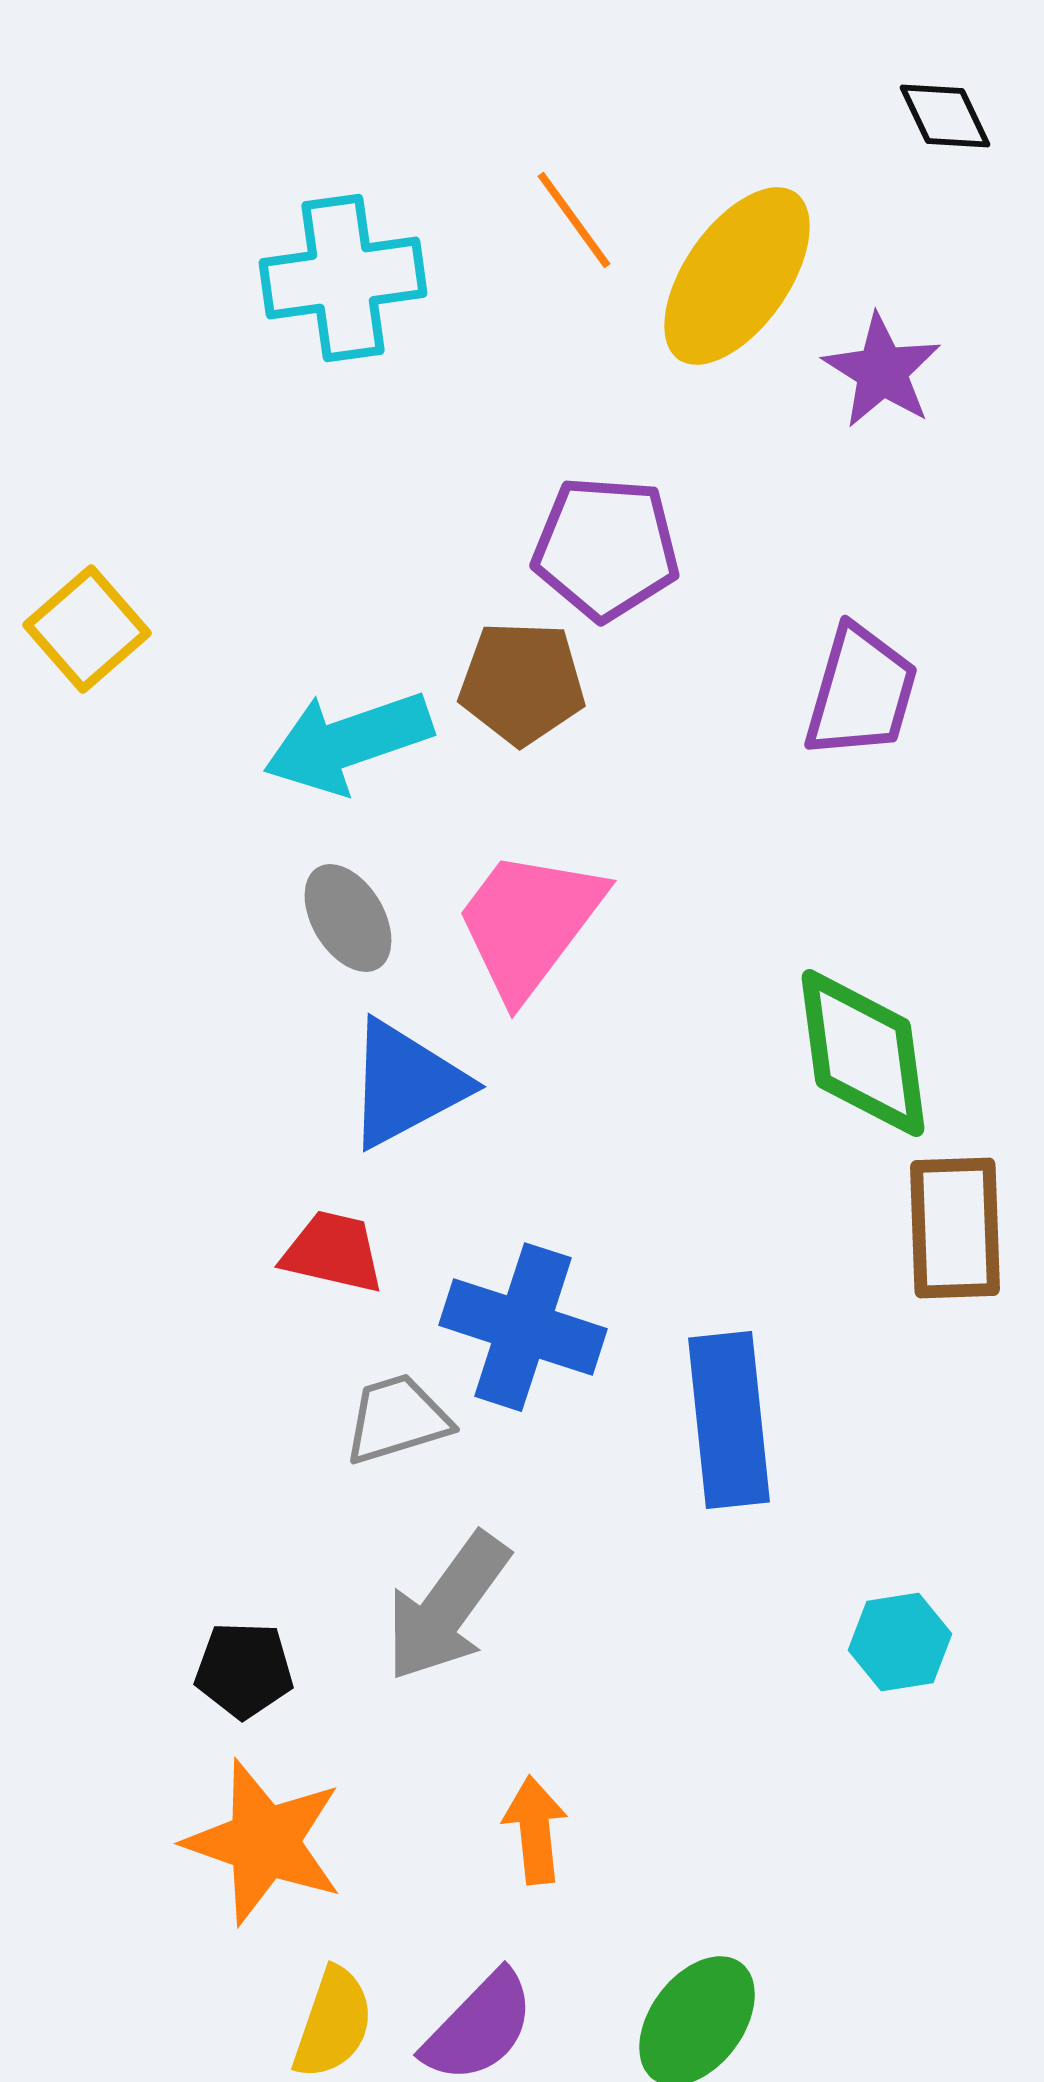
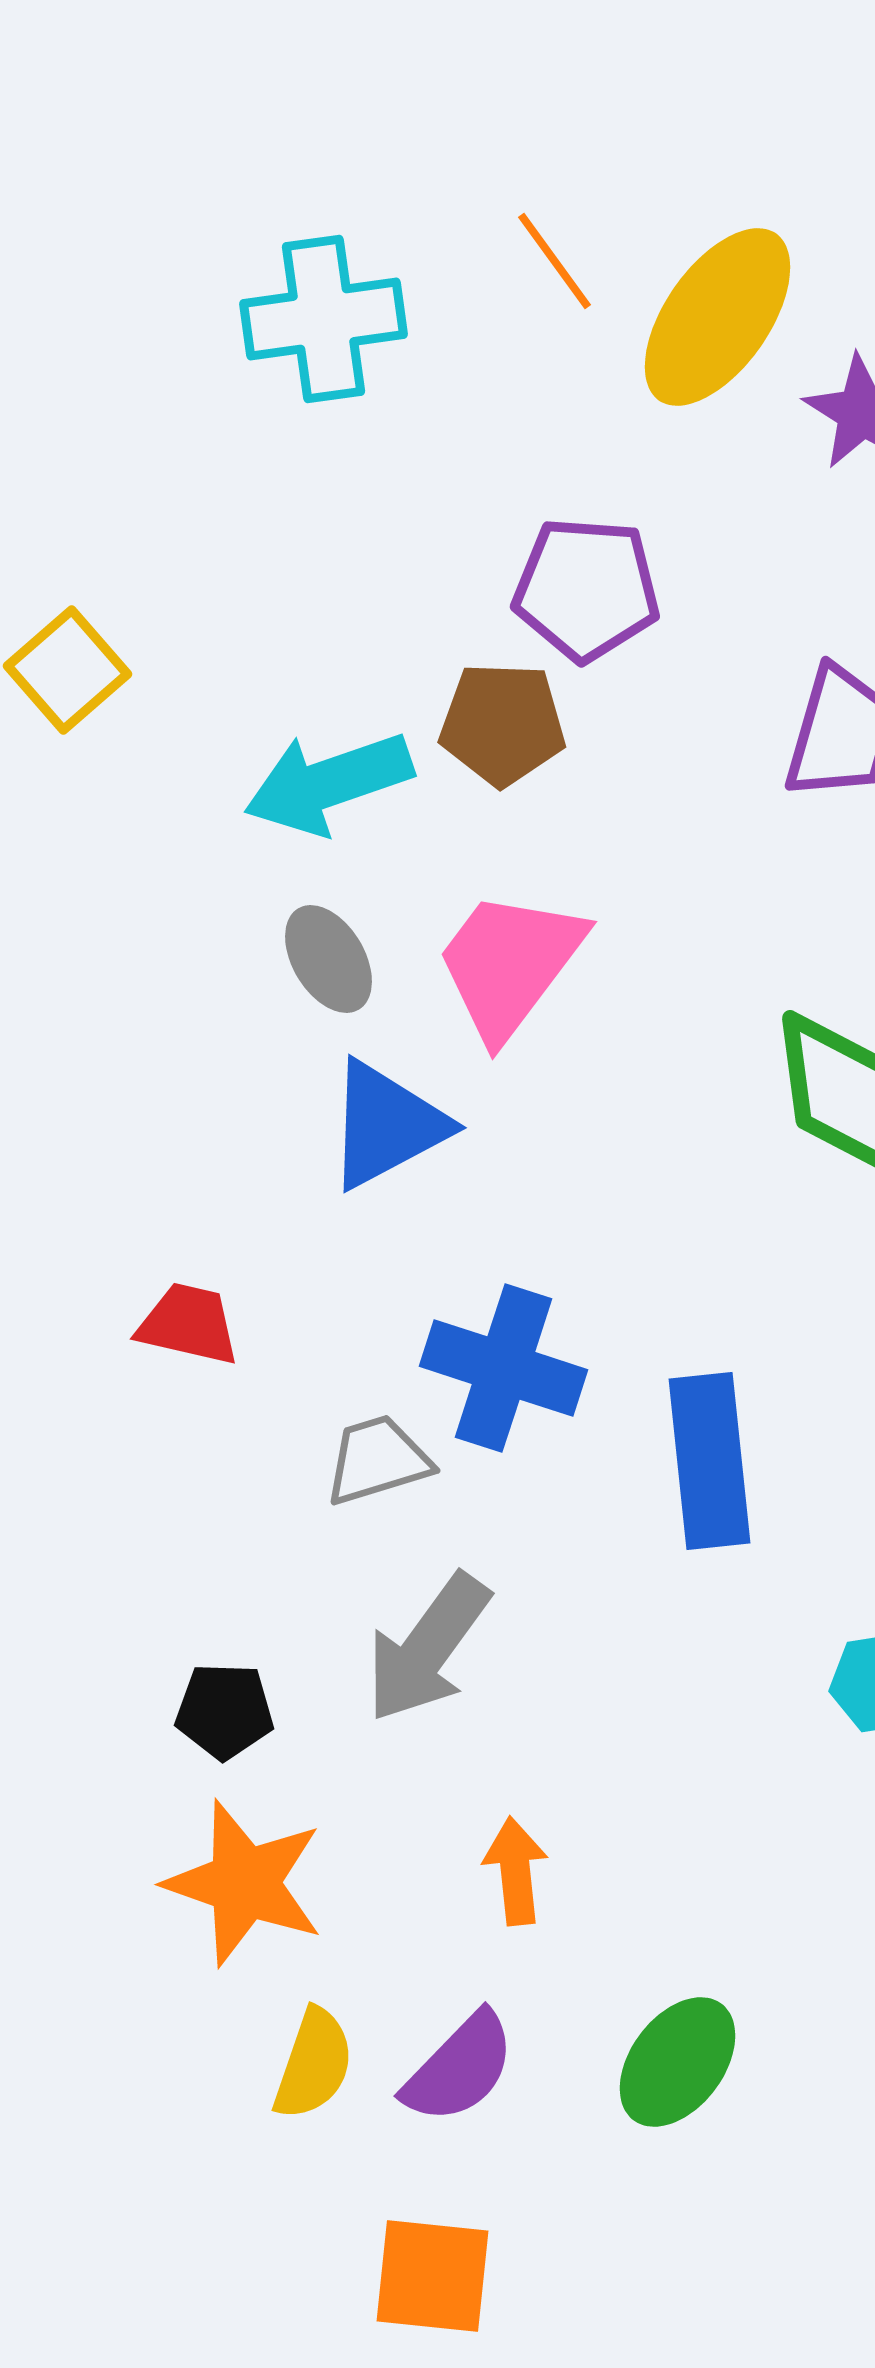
red trapezoid: (333, 1252) -> (188, 1324), moved

